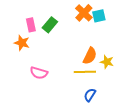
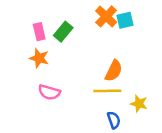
orange star: (22, 43) -> (39, 58), moved
yellow star: (107, 62) -> (139, 104), moved
blue semicircle: (90, 95) -> (114, 120), turned 128

